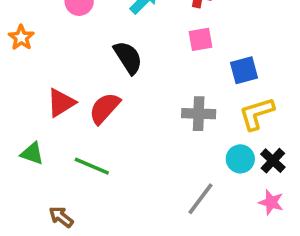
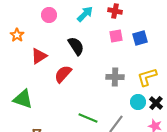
blue square: (244, 70) -> (140, 38), moved
red triangle: (61, 103) -> (39, 56), moved
green triangle: (32, 153) -> (23, 99), size x1.5
green line: (92, 166) -> (88, 118), moved

